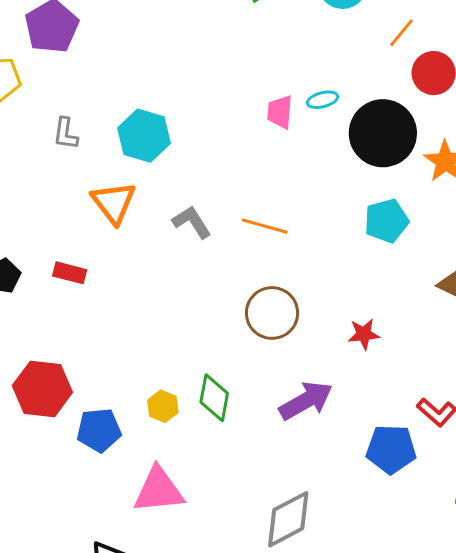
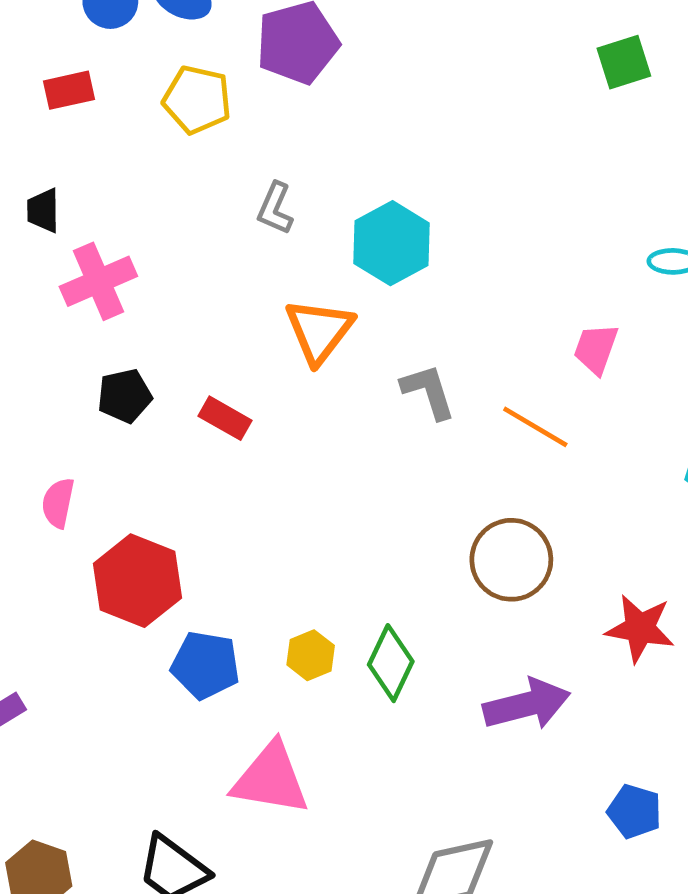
pink trapezoid: (280, 112) -> (596, 349), moved
red star: (364, 334) -> (640, 628), size x1.4
blue pentagon: (391, 449) -> (634, 811), size x0.7

